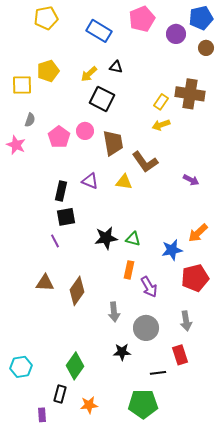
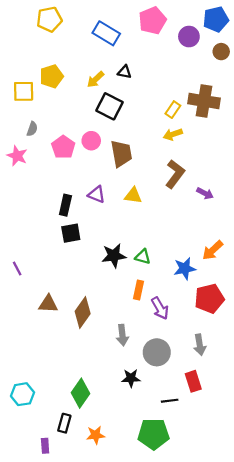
brown L-shape: (145, 162) -> (175, 174), moved, turned -108
purple line: (55, 241) -> (17, 269), moved

